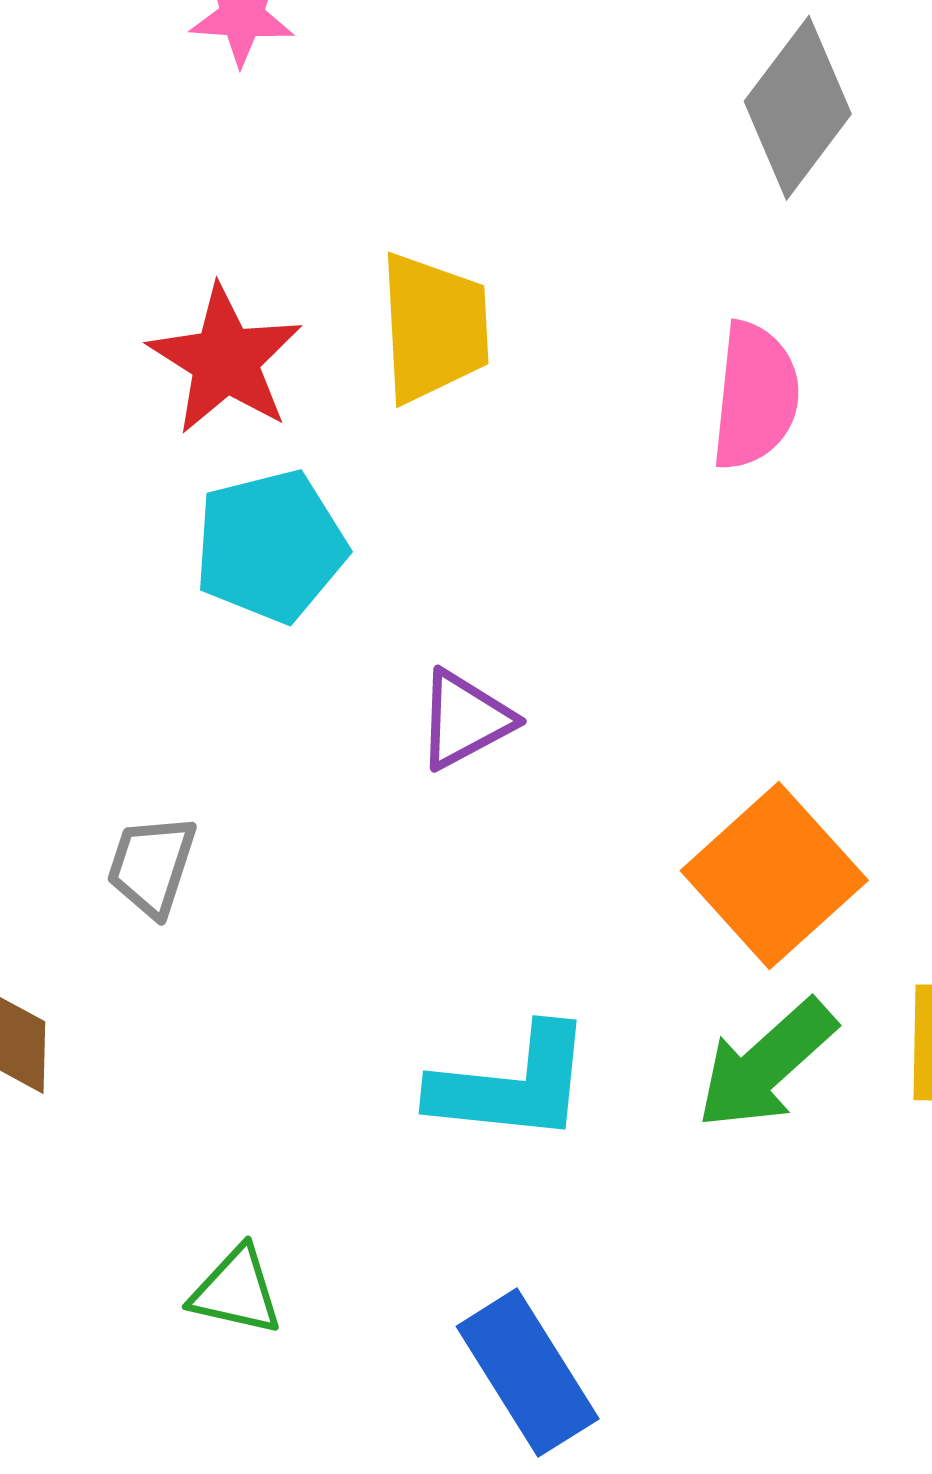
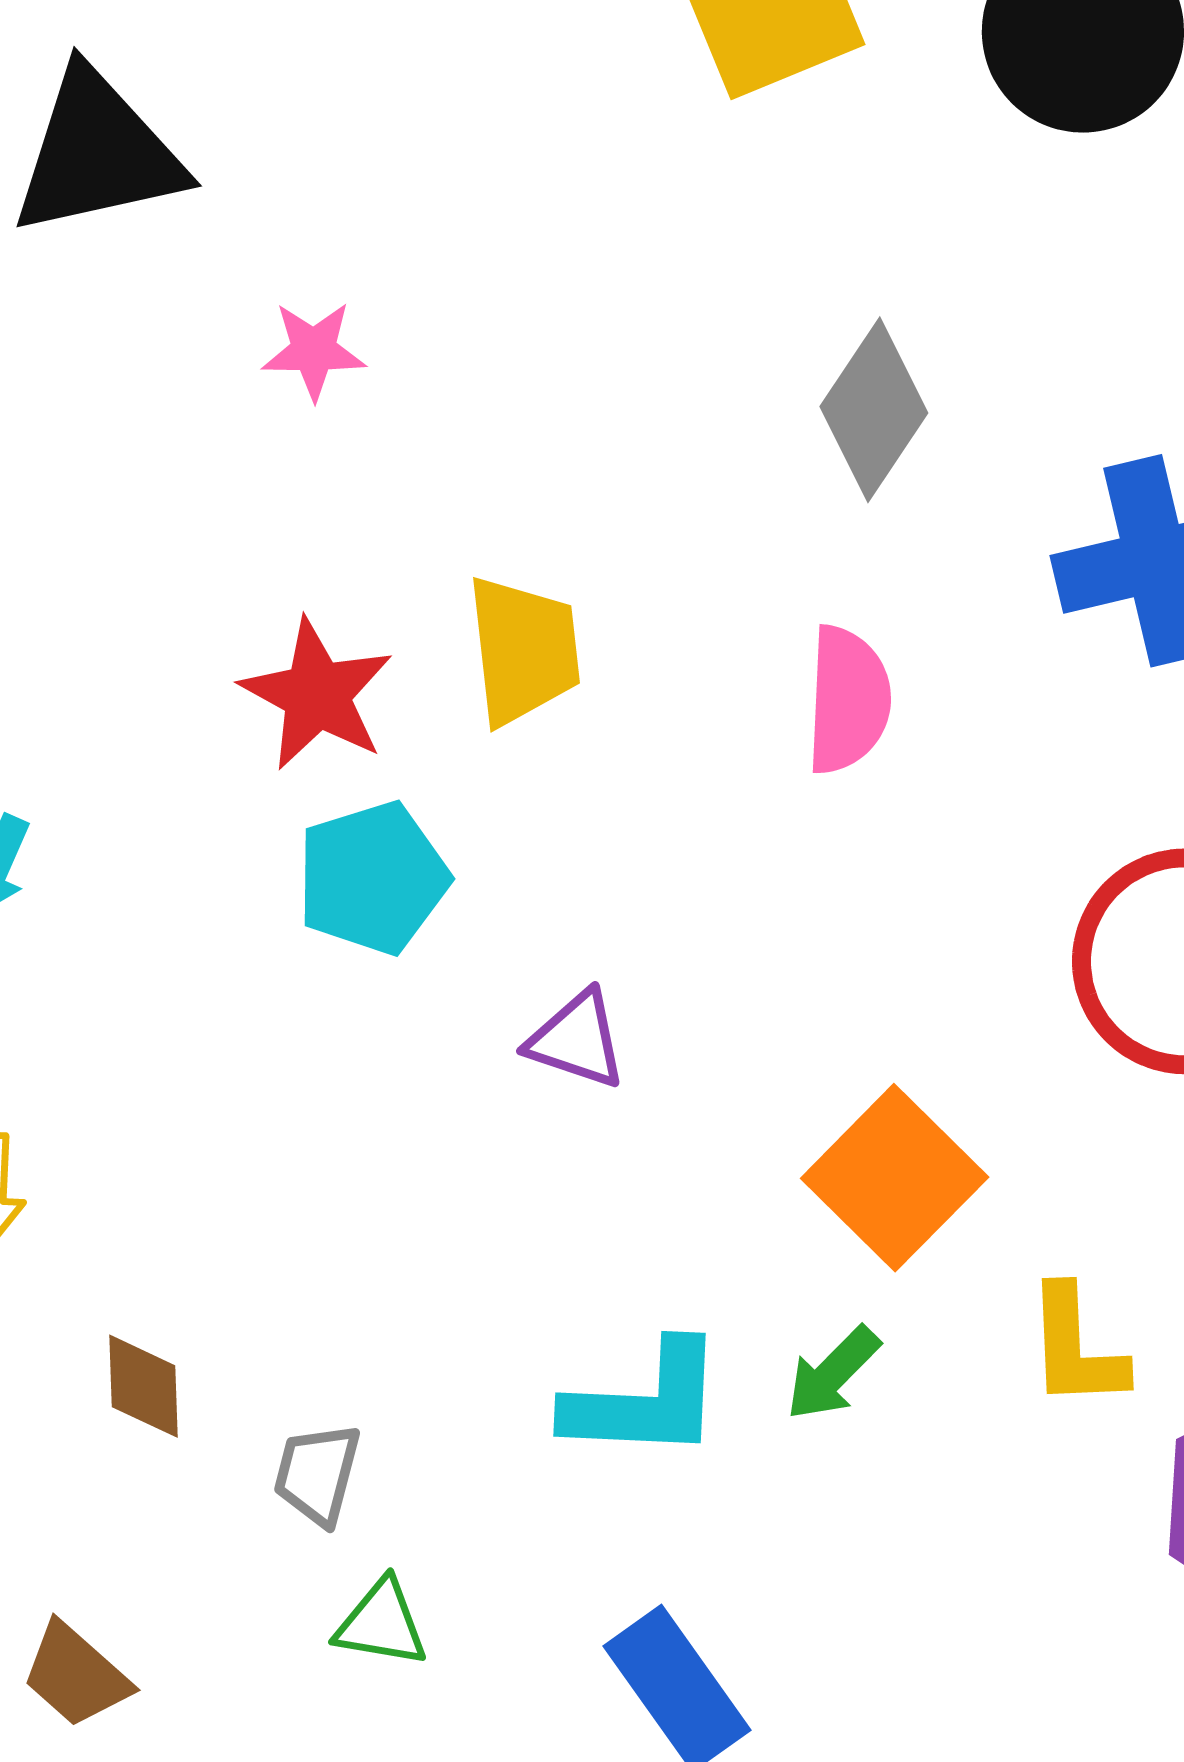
purple triangle: (465, 720) -> (577, 1040), turned 50
gray trapezoid: (152, 866) -> (317, 1474), moved
green arrow: (766, 1064) -> (833, 1373), moved, size x0.7

